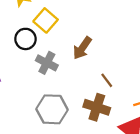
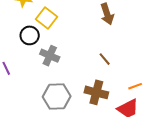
brown arrow: (82, 48) -> (107, 14), moved, turned -50
brown line: (107, 80) -> (105, 59), moved

